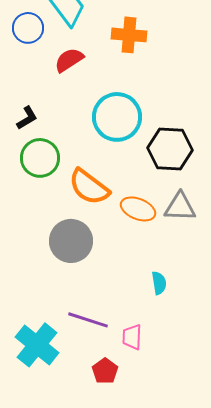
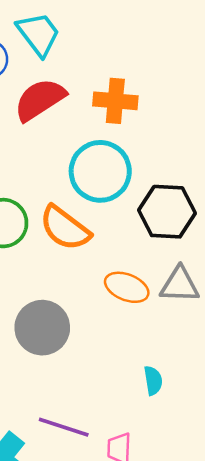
orange cross: (129, 35) -> (115, 101), moved
red semicircle: (69, 60) -> (40, 100), size x1.4
orange semicircle: (89, 187) -> (65, 228), moved

